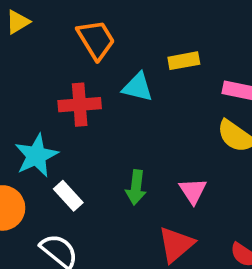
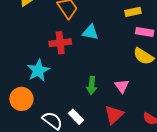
yellow rectangle: (184, 61) -> (133, 12), moved
white rectangle: (68, 196) -> (76, 117), moved

